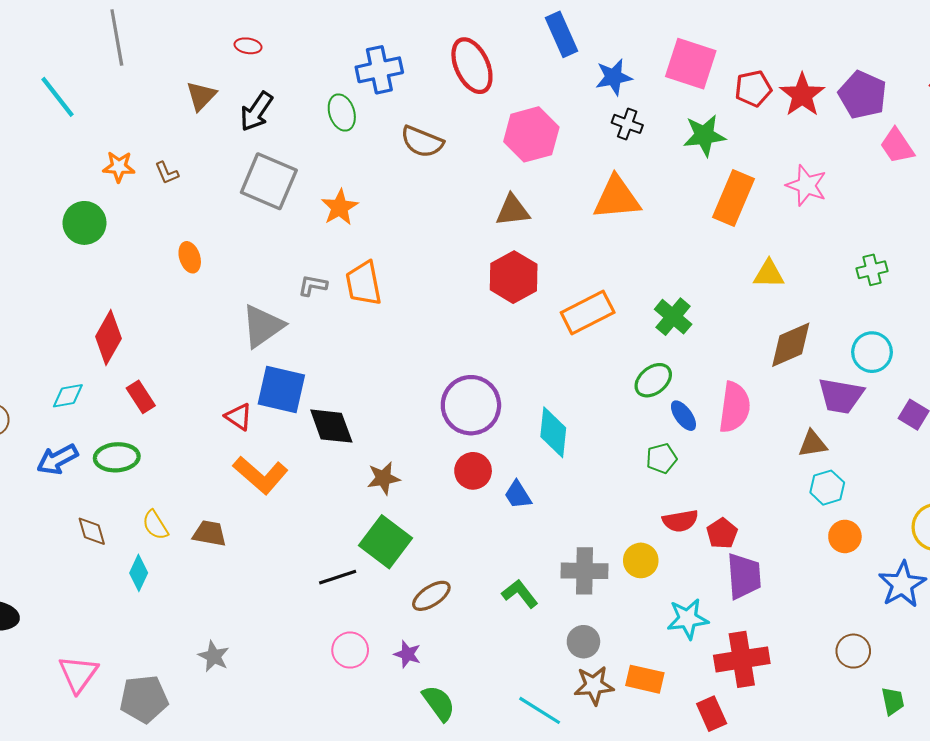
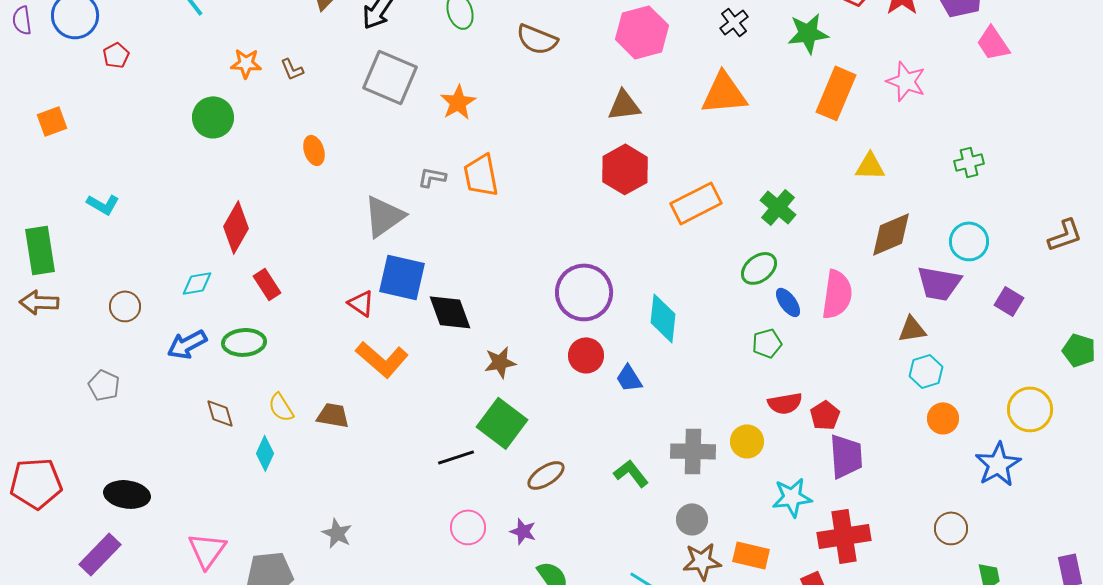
black cross: (627, 124) -> (734, 22), turned 32

